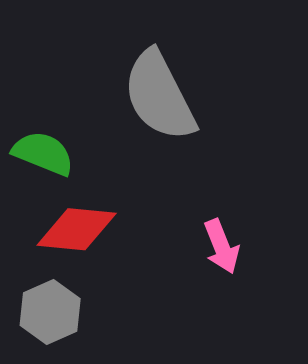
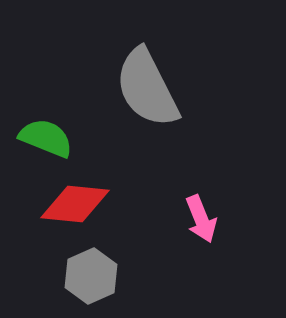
gray hexagon: (50, 312) -> (91, 276), moved

